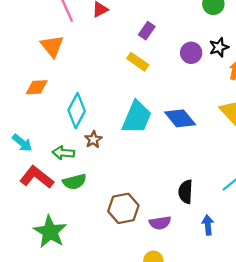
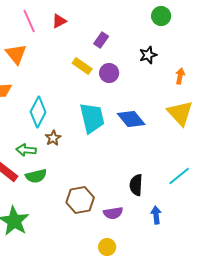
black star: (219, 47) -> (148, 55), moved
purple circle: (191, 53) -> (109, 73), moved
yellow rectangle: (138, 62) -> (82, 66), moved
cyan trapezoid: (137, 117) -> (92, 118), turned -36

